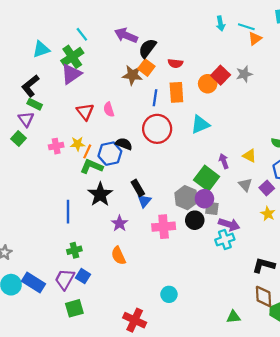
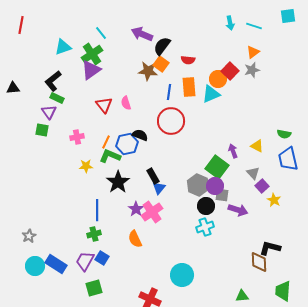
orange triangle: (255, 39) -> (253, 52), moved
cyan triangle: (200, 125) -> (211, 94), moved
green square: (19, 139) -> (42, 130), turned -32
yellow star: (78, 144) -> (86, 166), moved
purple square: (267, 188) -> (262, 186), moved
blue line: (68, 212) -> (97, 210), moved
pink cross: (164, 227) -> (152, 212), moved, turned -30
cyan cross: (225, 240) -> (205, 227), moved
cyan circle: (169, 294) -> (182, 275), size x1.5
brown diamond: (264, 296) -> (259, 262), moved

